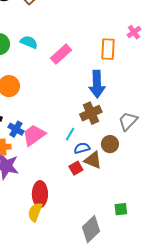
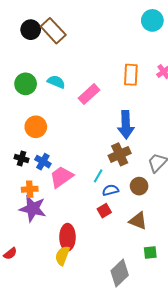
orange rectangle: (108, 49) -> (131, 75), moved
blue cross: (16, 129) -> (43, 162), moved
brown triangle: (93, 160) -> (138, 221), moved

